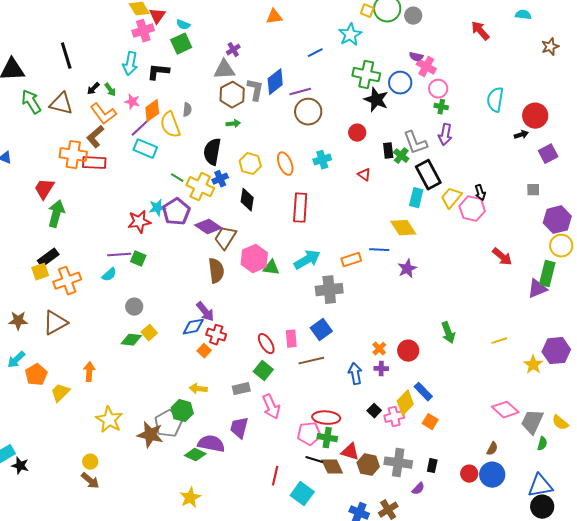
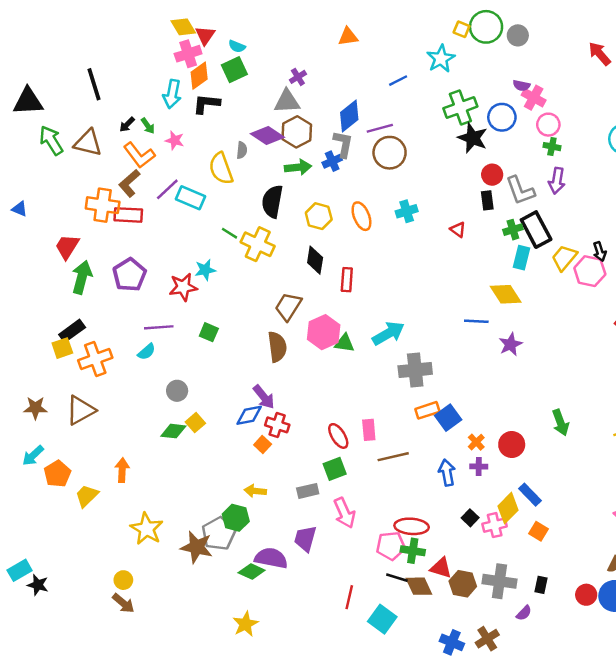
green cross: (366, 75) -> (460, 107), turned -32
gray L-shape: (255, 90) -> (343, 144), moved
orange diamond: (152, 111) -> (199, 76), moved
green arrow: (233, 124) -> (298, 167), size x1.5
purple line: (140, 128) -> (167, 189), moved
red circle: (357, 133) -> (492, 175), moved
green cross: (401, 156) -> (513, 230), moved, turned 35
blue cross: (220, 179) -> (332, 161), moved
red rectangle: (300, 208) -> (347, 280), moved, size x0.7
purple pentagon: (176, 212) -> (129, 275), moved
purple diamond: (208, 227) -> (267, 136), moved
green square: (138, 259) -> (209, 332), moved
orange rectangle: (351, 260) -> (427, 410), moved
blue square: (321, 330) -> (448, 418), moved
green square: (263, 371) -> (335, 469), turned 30

